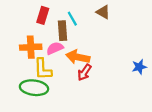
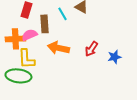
cyan line: (72, 19) -> (62, 14), moved
pink semicircle: (55, 48) -> (29, 35), moved
red arrow: (84, 72) -> (91, 49), moved

